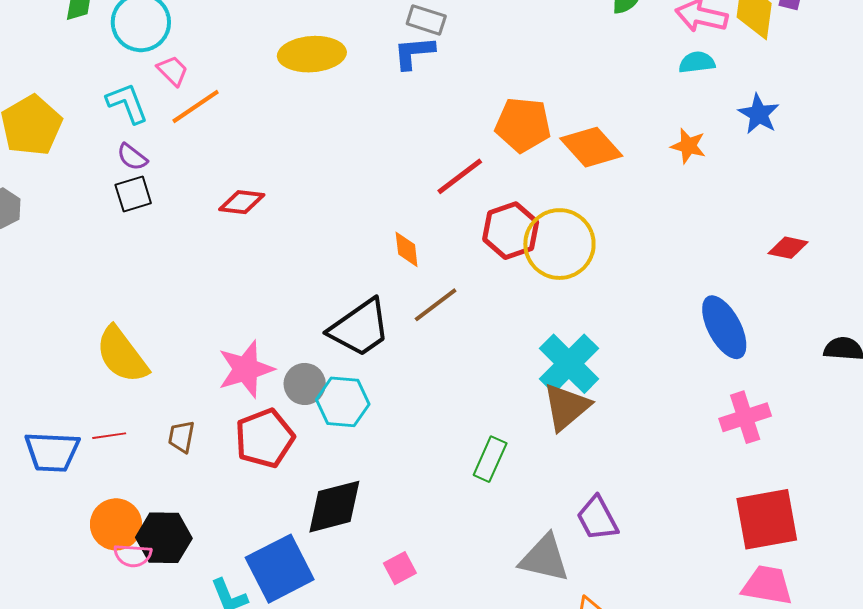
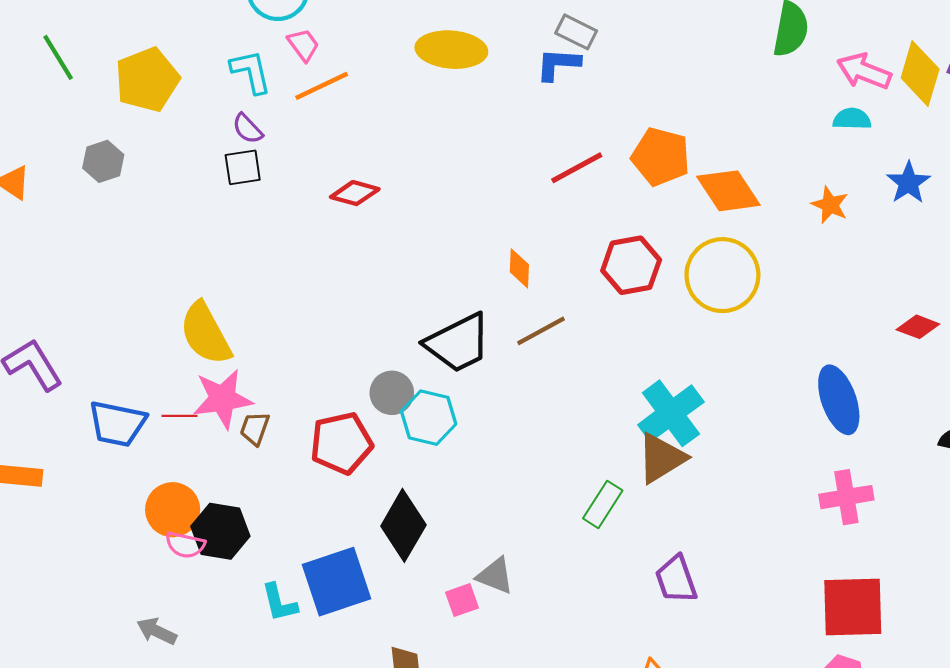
red line: (460, 176) -> (577, 168), moved
yellow circle: (559, 244) -> (722, 275), moved
pink star: (246, 369) -> (223, 399), moved
green rectangle: (490, 459) -> (603, 504), moved
black diamond: (334, 507) -> (403, 525), turned -54
gray triangle: (544, 558) -> (495, 576), moved, size x0.7

